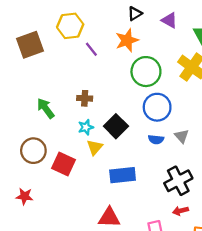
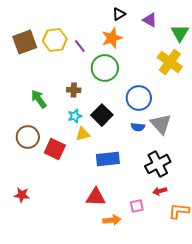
yellow hexagon: (70, 26) -> (55, 40), moved
green circle: (146, 72) -> (105, 68), moved
gray triangle: (182, 136) -> (161, 124), size x1.6
yellow triangle: (95, 147) -> (83, 134), turned 35
red star: (25, 196) -> (22, 195), moved

